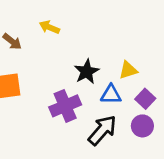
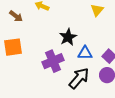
yellow triangle: (128, 70) -> (97, 10), moved, turned -32

